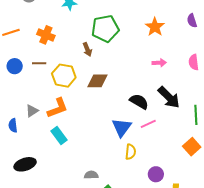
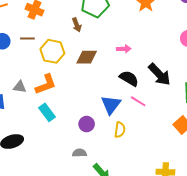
pink arrow: (159, 63) -> (124, 49), moved
gray triangle: (32, 111) -> (20, 87), turned 40
pink line: (148, 124) -> (138, 101), turned 56
purple circle: (156, 174) -> (87, 124), moved

